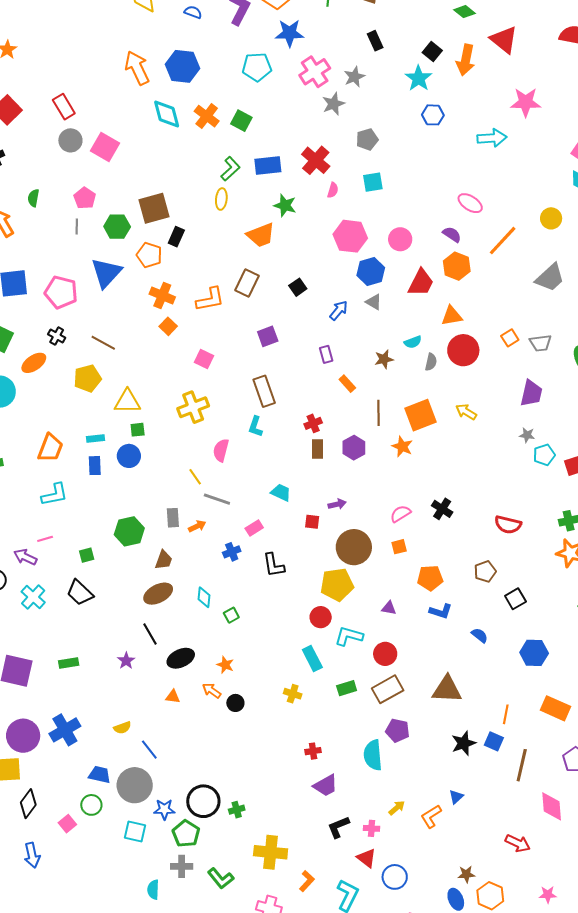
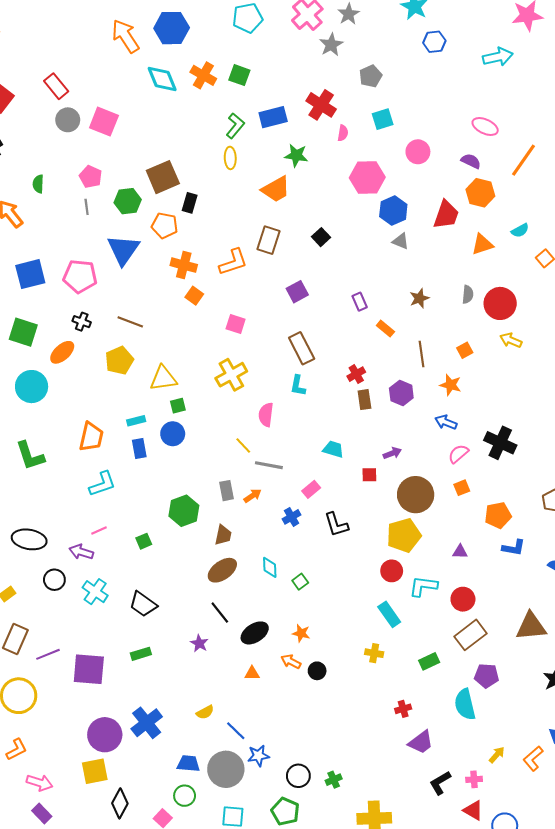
pink circle: (400, 239) -> (418, 152), moved
blue arrow: (339, 310) -> (446, 422), moved, turned -100
cyan semicircle: (413, 342) -> (520, 230), moved
red circle: (463, 350) -> (500, 303), moved
orange square: (420, 415) -> (465, 350), size x0.5
black cross: (442, 509) -> (500, 443), size x1.4
black trapezoid: (80, 593) -> (143, 604), moved
green rectangle: (347, 688) -> (429, 661), moved
black circle: (203, 801) -> (298, 776), size x0.7
blue star: (164, 809) -> (258, 756), moved

